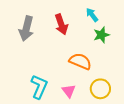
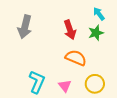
cyan arrow: (92, 15) -> (99, 14), moved
red arrow: (61, 24) -> (70, 30), moved

